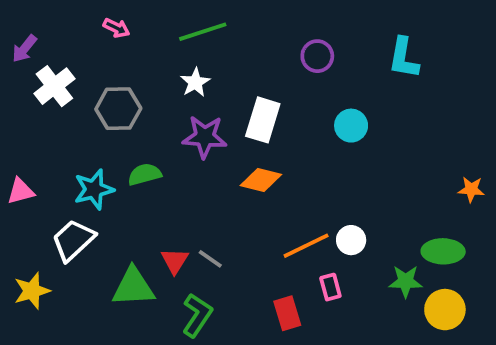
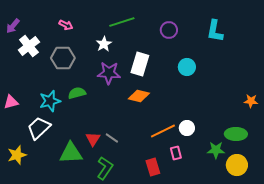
pink arrow: (116, 28) -> (66, 25), moved
green line: (203, 32) -> (122, 22), moved

